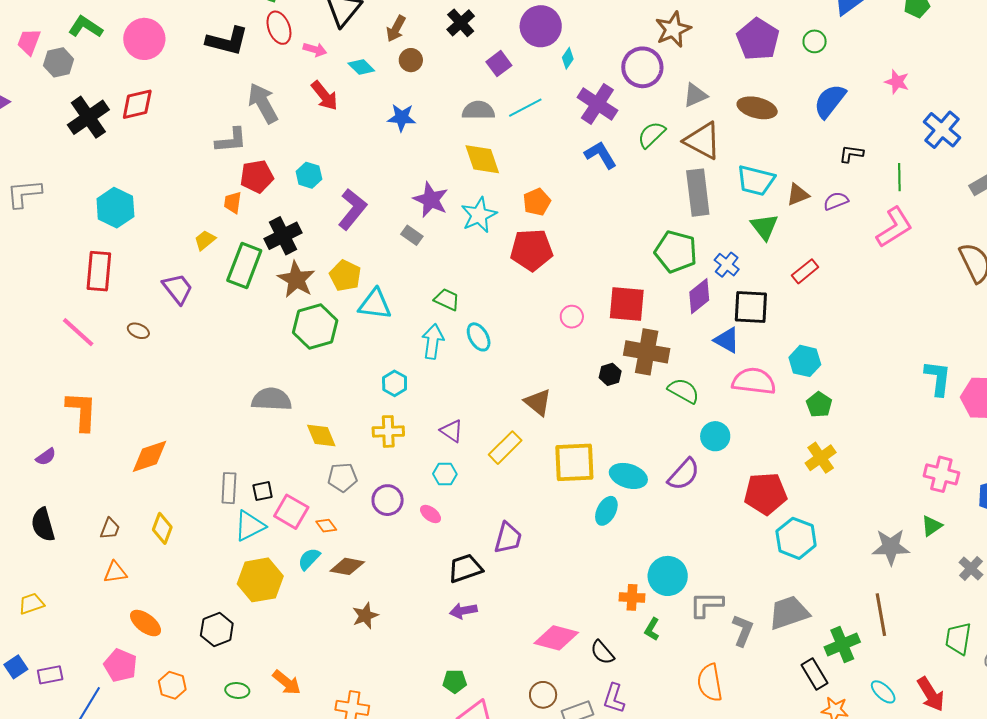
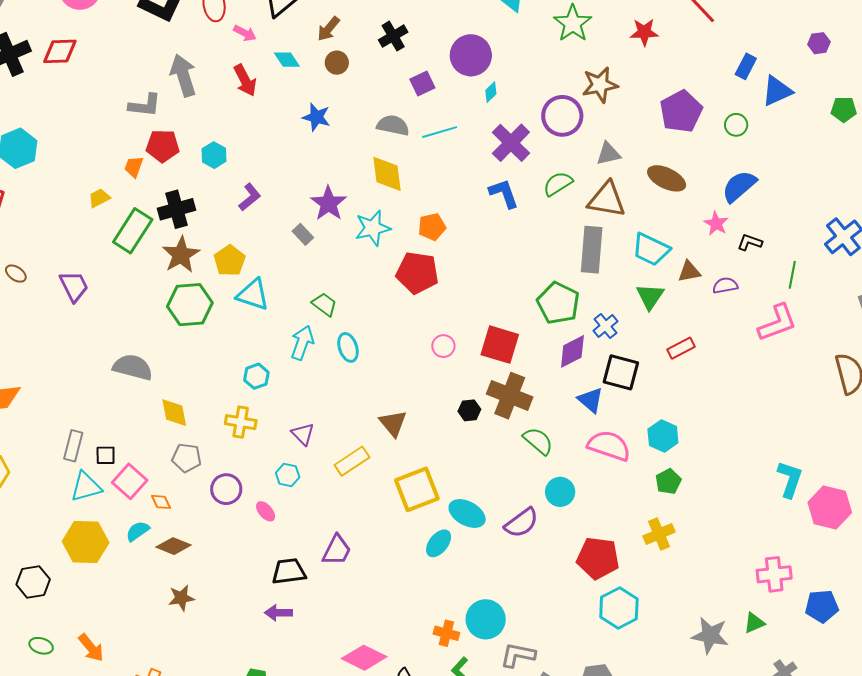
pink star: (897, 82) -> (716, 224), moved
brown triangle: (703, 141) -> (607, 200), turned -30
purple L-shape: (352, 209) -> (250, 197), size x0.7
purple trapezoid: (178, 289) -> (74, 286), moved
yellow square: (574, 462) -> (417, 489), turned -30
pink cross: (941, 474) -> (774, 574), turned -32

